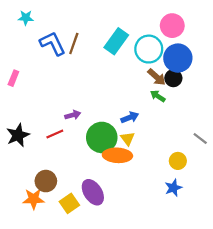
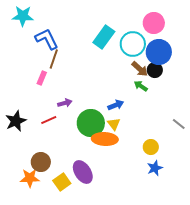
cyan star: (26, 18) -> (23, 16), size x1.5
brown line: (74, 43) -> (54, 59), moved
pink rectangle: (13, 78) -> (42, 78), moved
yellow circle: (178, 161) -> (151, 147), moved

